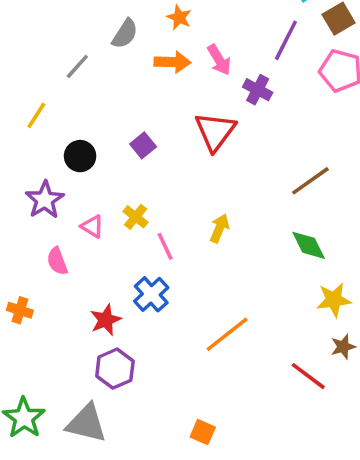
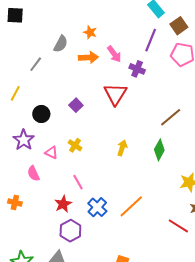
green diamond: (309, 245) -> (159, 150), moved, turned 60
pink line: (165, 246) -> (78, 182), moved
blue cross: (151, 294) -> (97, 207), moved

